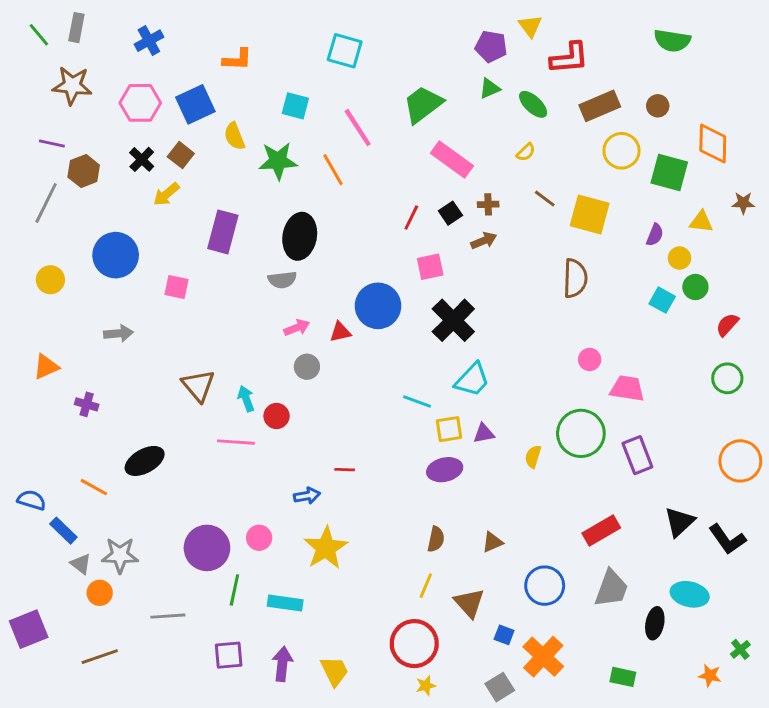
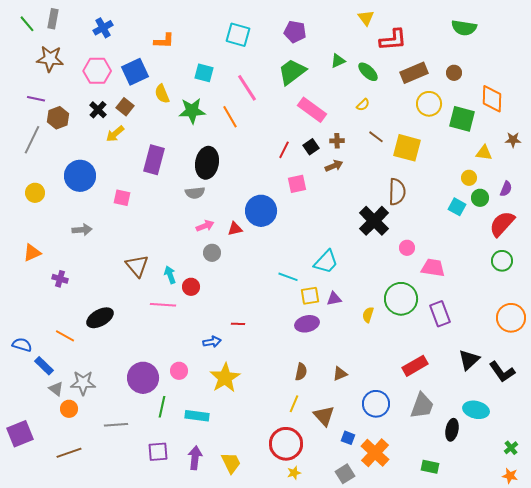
purple pentagon: (491, 46) -> (295, 32), moved
purple semicircle: (655, 235) -> (506, 189), moved
black cross: (453, 320) -> (374, 221), moved
red semicircle: (727, 325) -> (502, 224), size x1.6
orange star: (710, 675) -> (510, 476), moved

